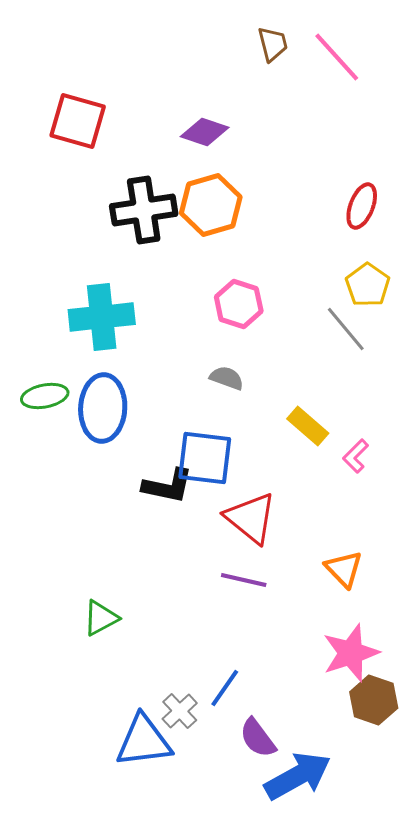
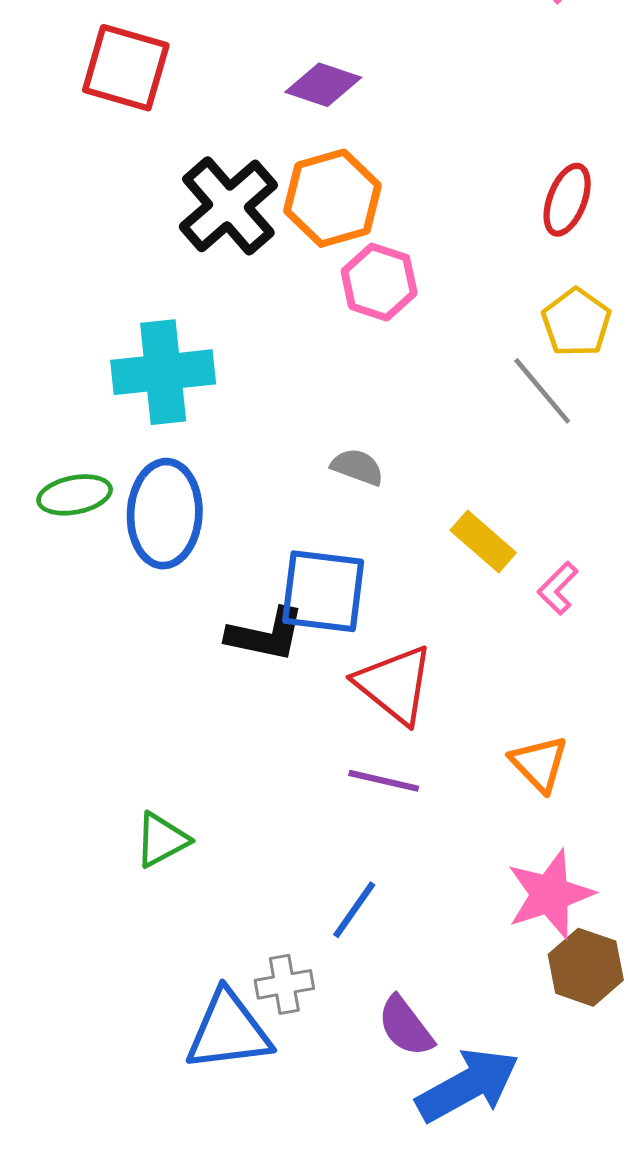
black cross: (144, 210) -> (228, 206), turned -32
pink hexagon: (239, 304) -> (379, 282), moved
blue line: (225, 688) -> (354, 910), moved
gray cross: (180, 711) -> (284, 984), turned 33

